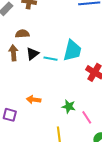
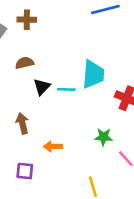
brown arrow: (13, 53) -> (22, 123), moved
green star: (69, 106) -> (103, 137), moved

